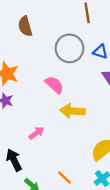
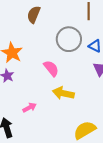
brown semicircle: (25, 26) -> (34, 14), turned 30

